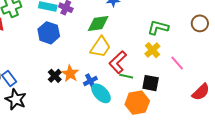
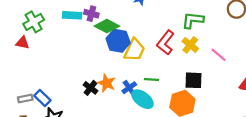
green diamond: (98, 24) -> (107, 26), moved, turned 45
blue hexagon: (49, 33) -> (118, 41), moved
red L-shape: (118, 62) -> (165, 42), moved
green line: (126, 76) -> (152, 80), moved

